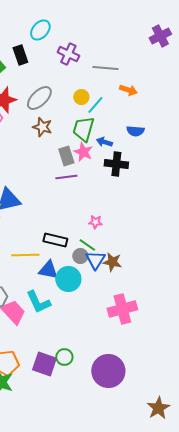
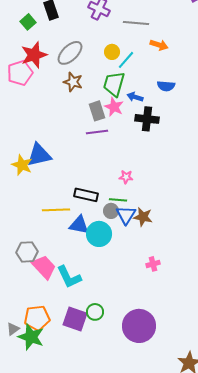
green line: (87, 245) -> (118, 200), turned -30
cyan L-shape: (38, 302) -> (69, 277), moved
pink cross: (122, 309) -> (153, 264), size x0.5

